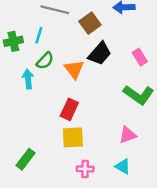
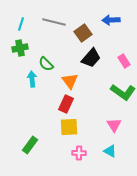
cyan line: (39, 35) -> (21, 24), moved
green semicircle: (45, 61) -> (46, 64), turned 91
orange triangle: (74, 69) -> (70, 81), moved
pink triangle: (128, 135) -> (114, 125), turned -42

